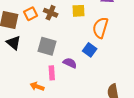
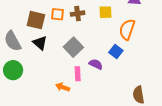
brown cross: (51, 13) -> (78, 14), turned -32
orange square: (31, 14) -> (58, 14), turned 32
gray square: (47, 46) -> (73, 47), turned 30

